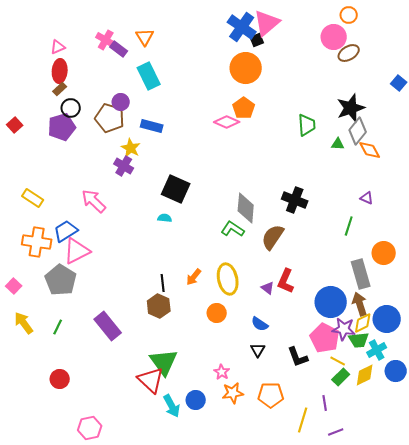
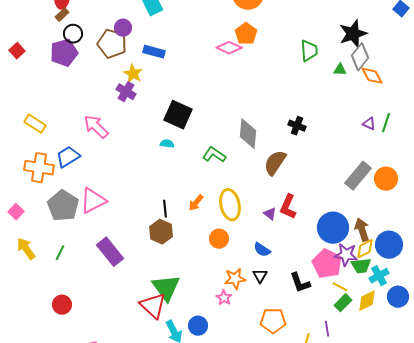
black cross: (295, 200) -> (297, 126), size x0.7
green line: (349, 226) -> (386, 123), moved
green L-shape: (233, 229) -> (214, 155), moved
pink triangle: (77, 251) -> (93, 201), moved
gray rectangle: (361, 274) -> (358, 176), moved, turned 56
orange star: (233, 393) -> (235, 279), moved

